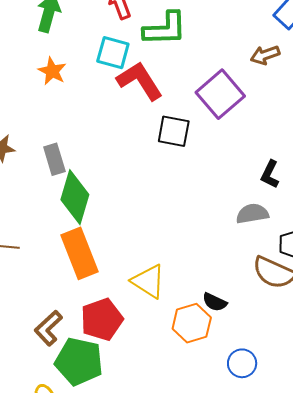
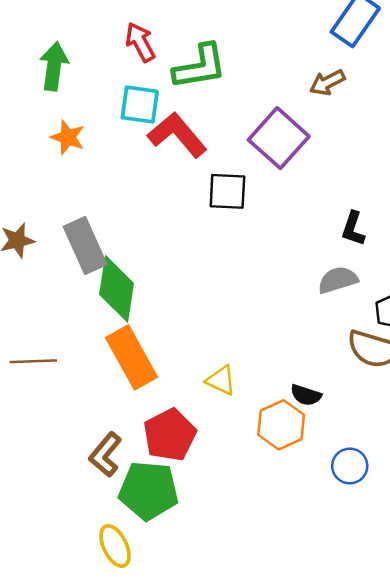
gray rectangle: (54, 159) -> (85, 246), size x1.4
yellow triangle: (148, 281) -> (221, 380), size x0.7

